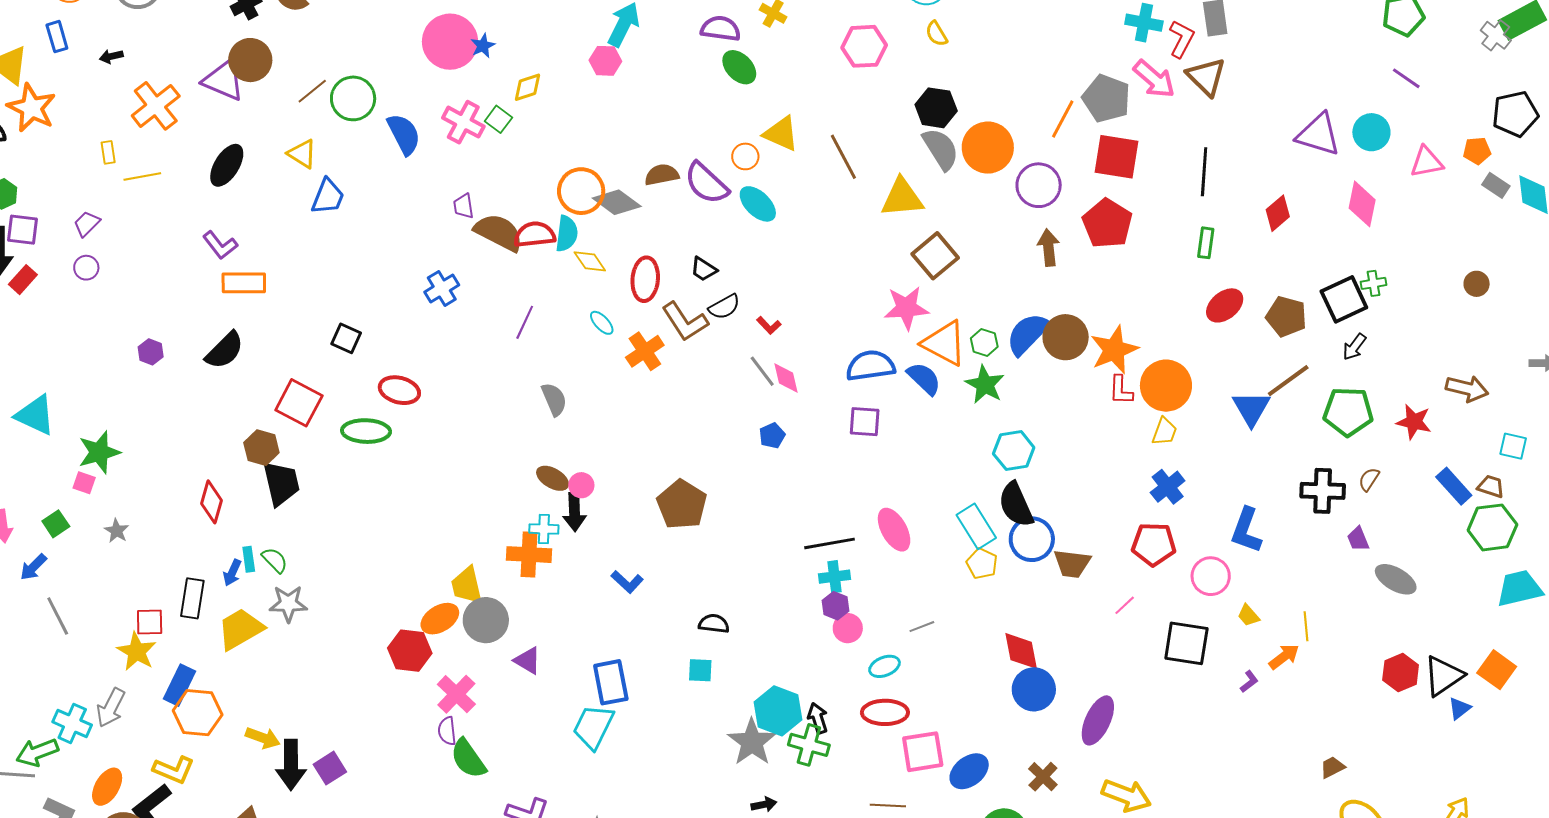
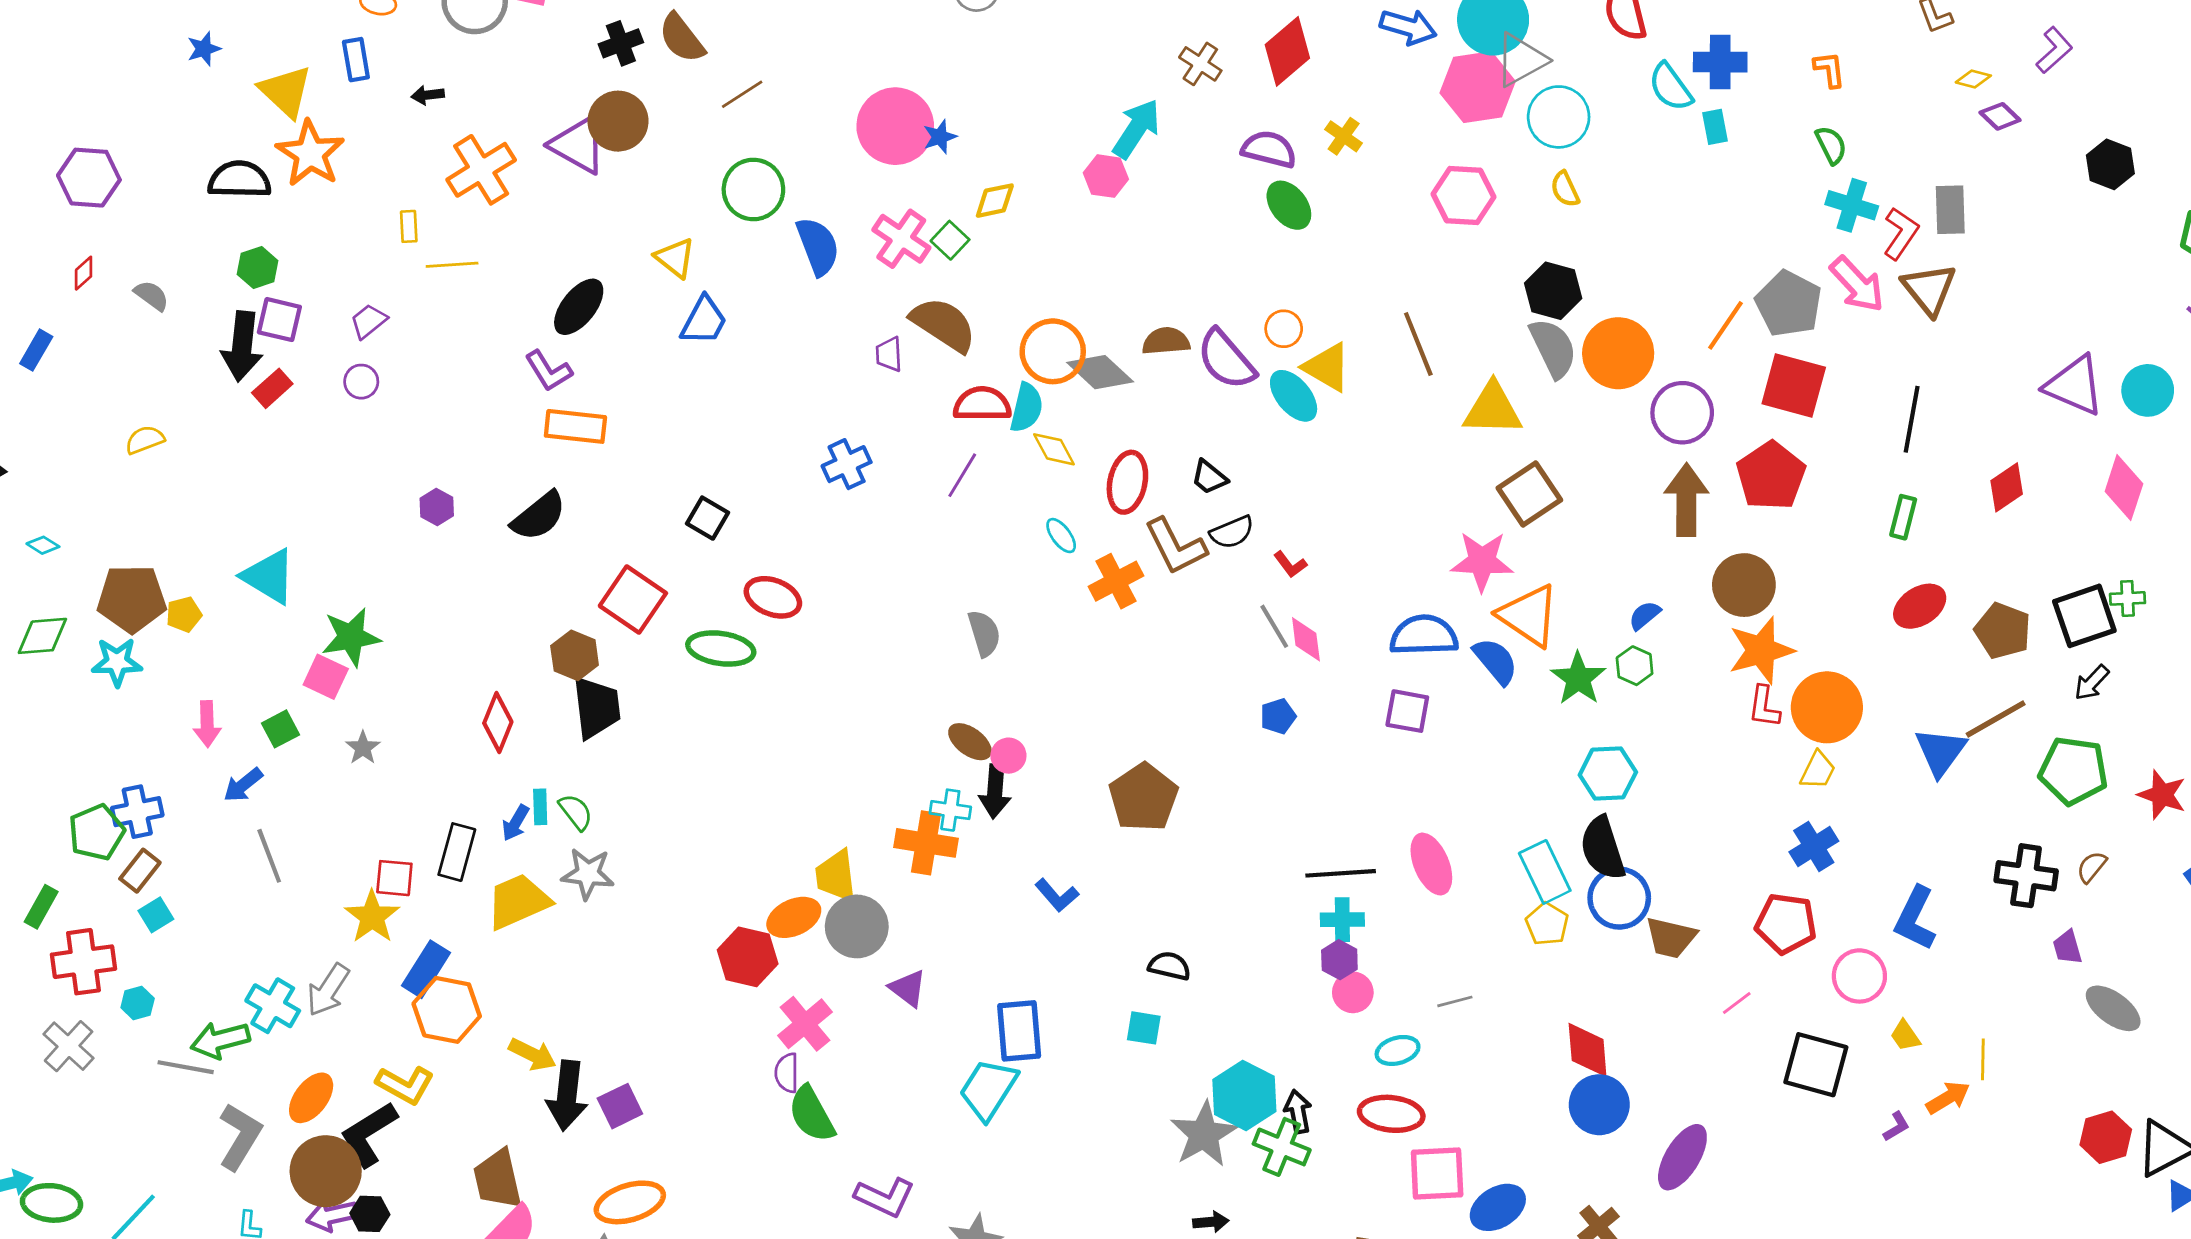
brown line: (312, 91) -> (742, 94), moved
yellow triangle: (781, 134) -> (1327, 367), moved
black ellipse: (227, 165) -> (579, 307), moved
brown semicircle: (499, 232) -> (943, 324), moved
brown arrow: (1048, 248) -> (1686, 500), size x1.4
purple line: (525, 322) -> (962, 475), moved
blue semicircle: (1028, 334) -> (1645, 615), size x0.5
brown circle: (1066, 337) -> (1744, 585), moved
green hexagon: (984, 343) -> (1635, 666), moved
pink square: (84, 483) -> (326, 677), size x1.4

